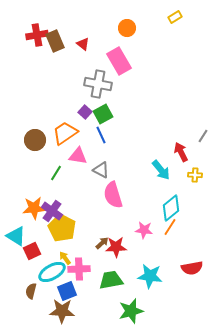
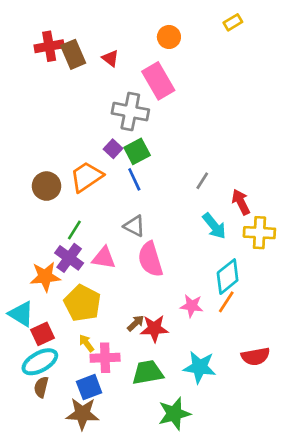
gray line: (203, 136) -> (202, 181), moved
pink triangle: (78, 156) -> (104, 258), moved
yellow cross: (195, 175) -> (259, 233), size x1.6
purple cross: (52, 211) -> (69, 258), moved
cyan ellipse: (52, 272) -> (40, 362), moved

